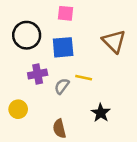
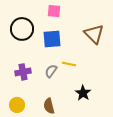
purple cross: (38, 74) -> (23, 72), moved
yellow circle: (18, 109) -> (17, 105), moved

